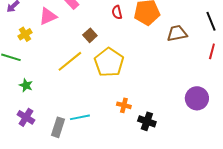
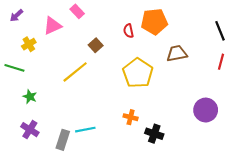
red semicircle: (117, 12) -> (129, 31), moved
brown trapezoid: (177, 33) -> (177, 53), moved
yellow pentagon: (109, 62) -> (138, 73), moved

